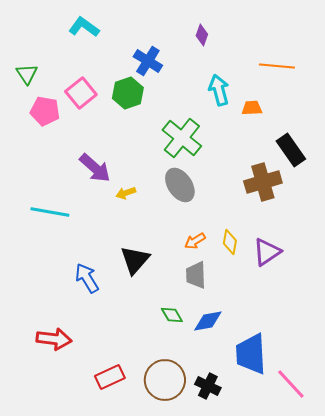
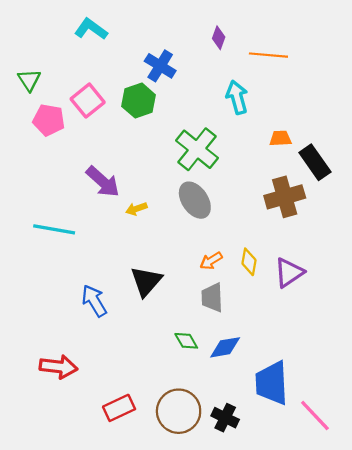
orange line: (277, 66) -> (268, 55), moved
orange trapezoid: (252, 108) -> (280, 138), moved

